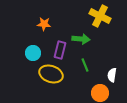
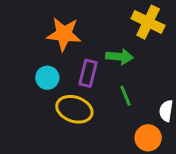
orange star: (44, 24) -> (64, 34), size x1.6

